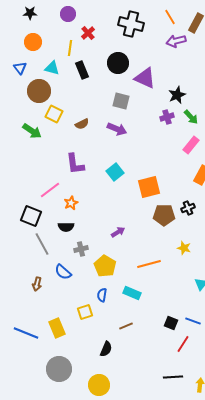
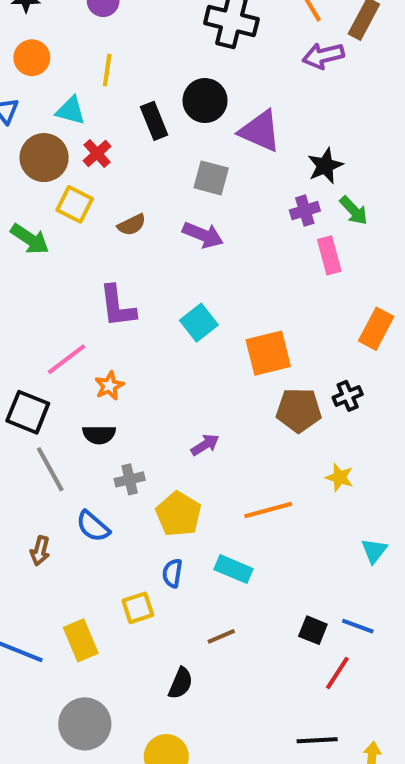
red cross: (88, 33) -> (97, 153), moved
black rectangle: (82, 70) -> (154, 121), moved
pink rectangle: (191, 145) -> (329, 255), moved, turned -54

